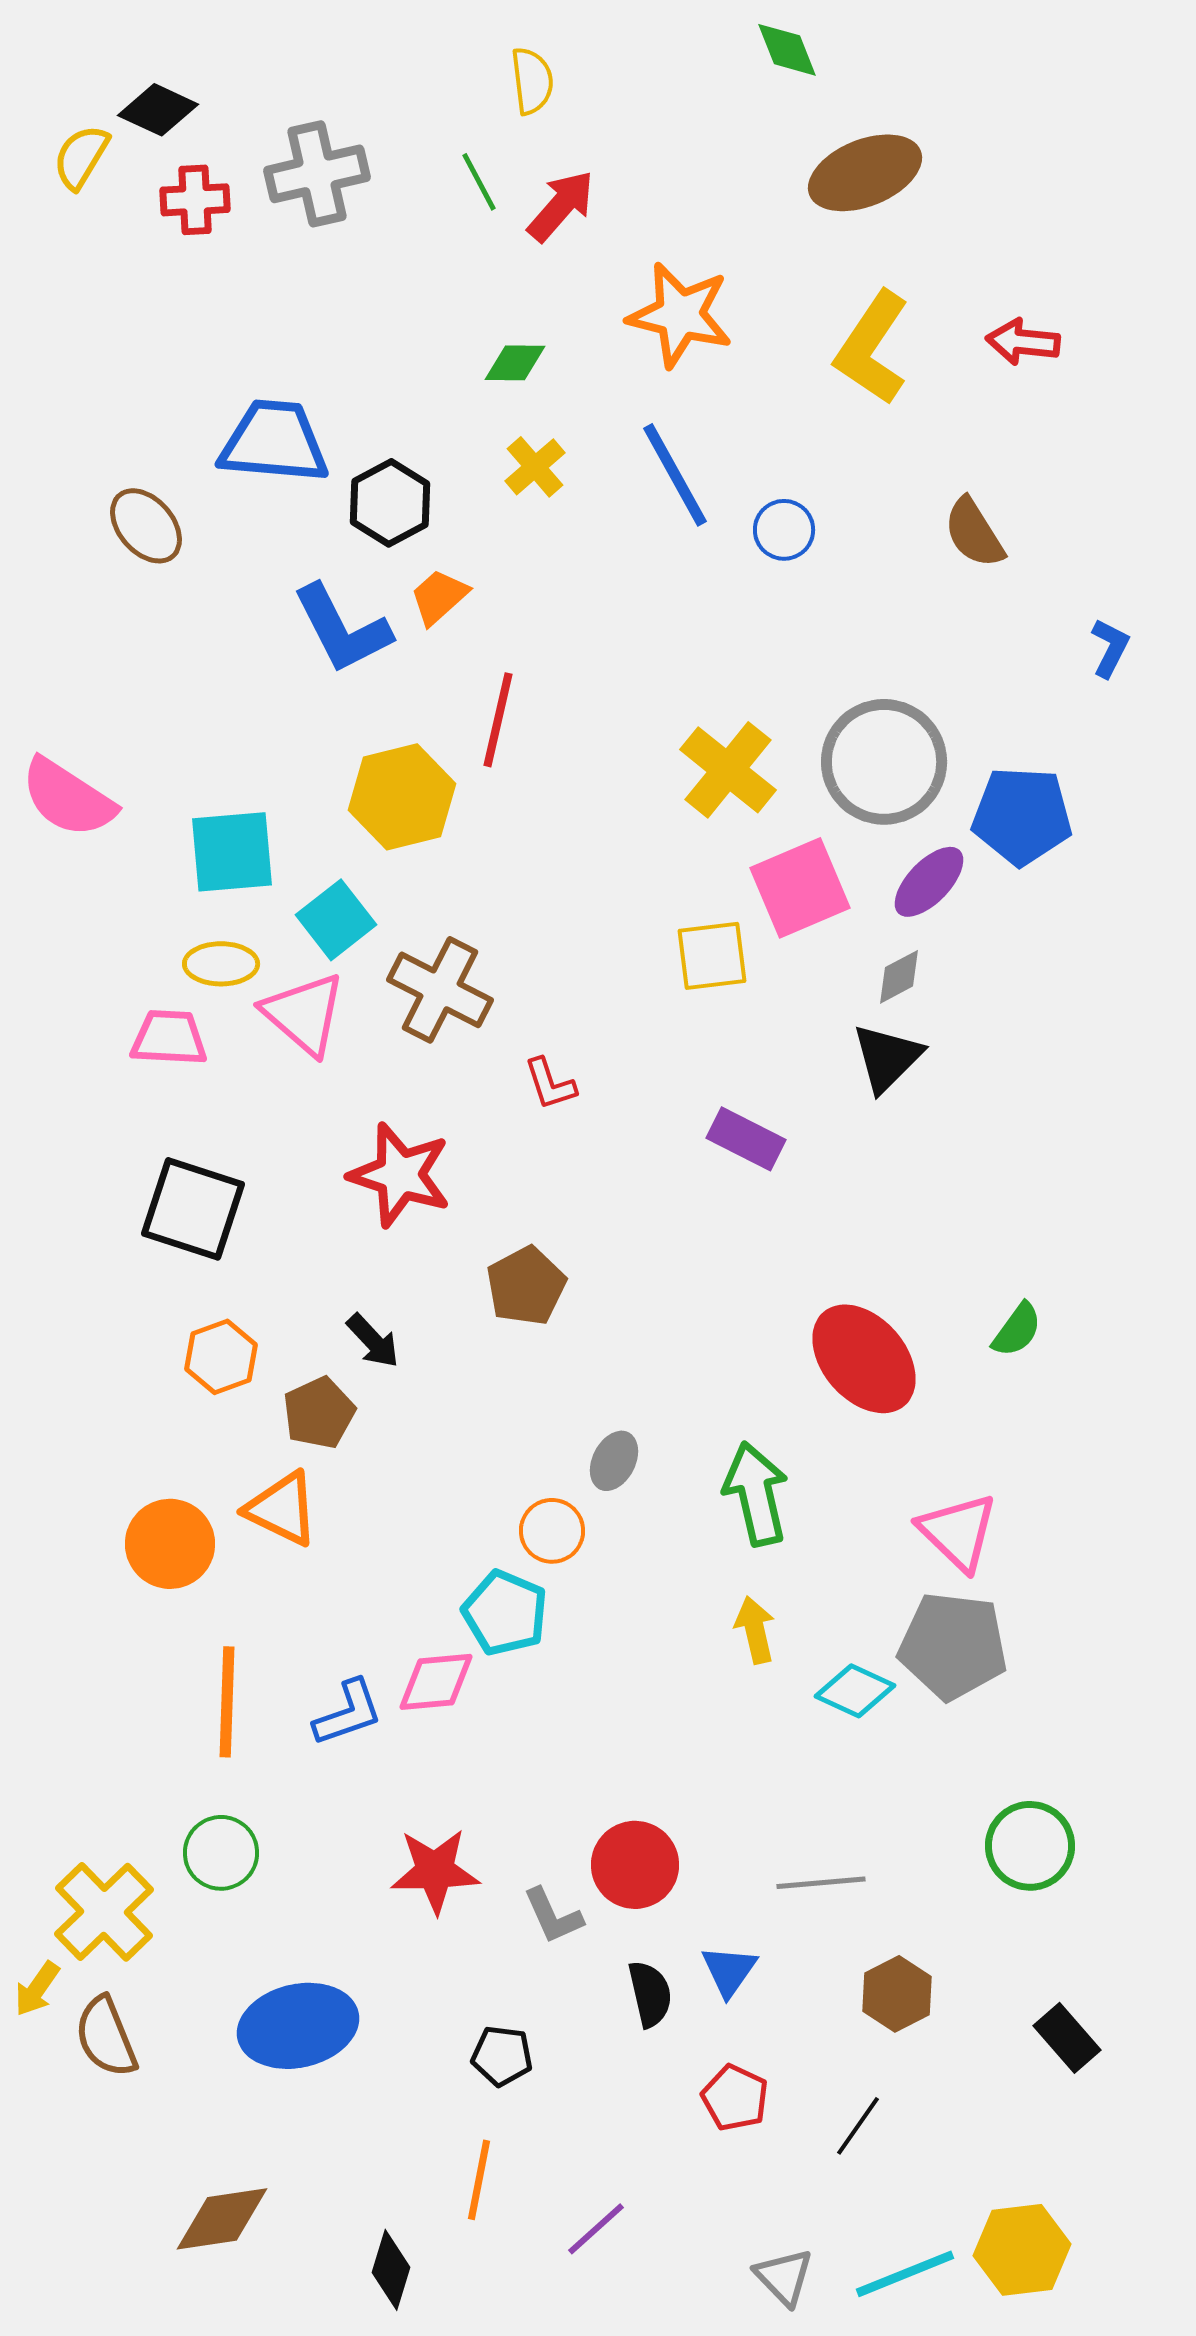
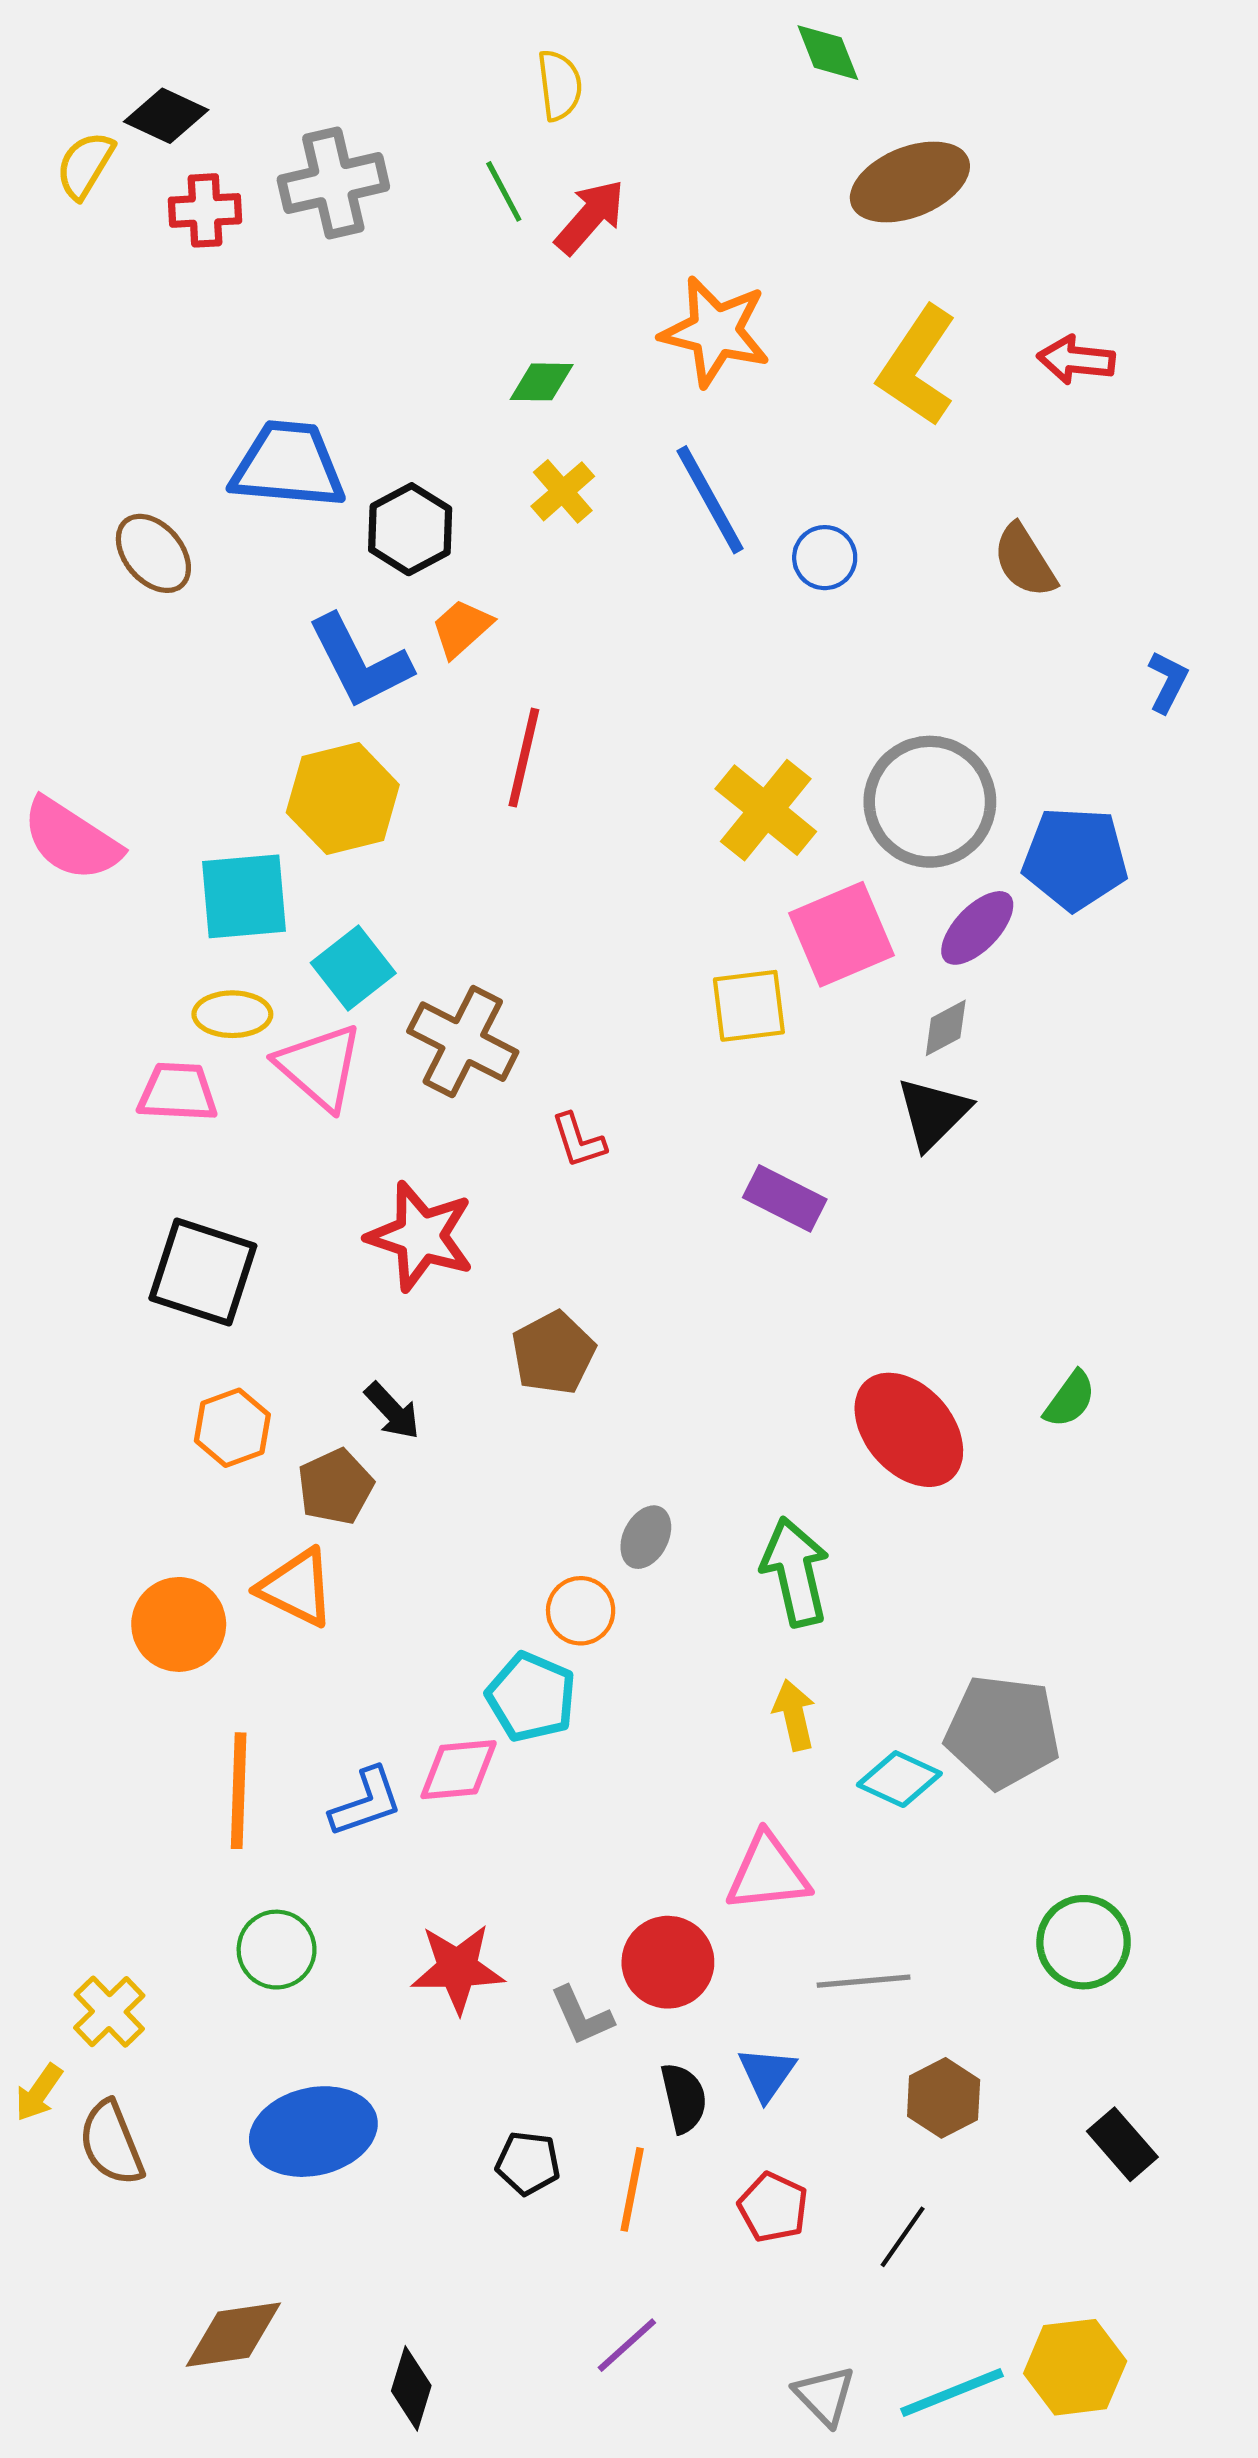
yellow hexagon: (402, 797) -> (343, 799), moved
pink triangle: (958, 1532) -> (768, 1873), moved, turned -50
green circle: (221, 1853) -> (277, 1950), moved
yellow cross: (104, 1912) -> (109, 2012), size x0.7
orange line: (479, 2180) -> (632, 2189), moved

